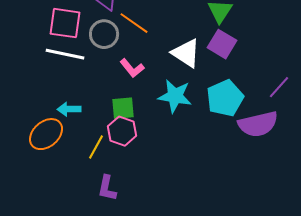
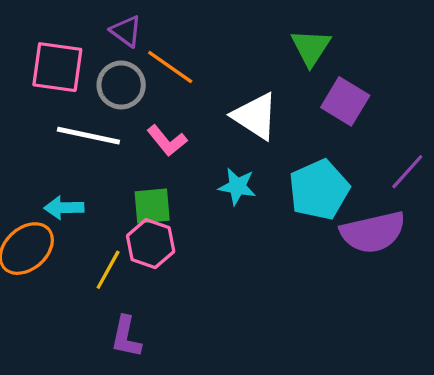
purple square: (222, 44) -> (345, 101), moved
white line: (65, 54) -> (88, 136), moved
cyan star: (175, 96) -> (237, 186), size x0.7

